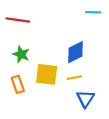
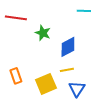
green star: (21, 54) -> (43, 33), moved
yellow square: (47, 74) -> (46, 84), moved, turned -30

